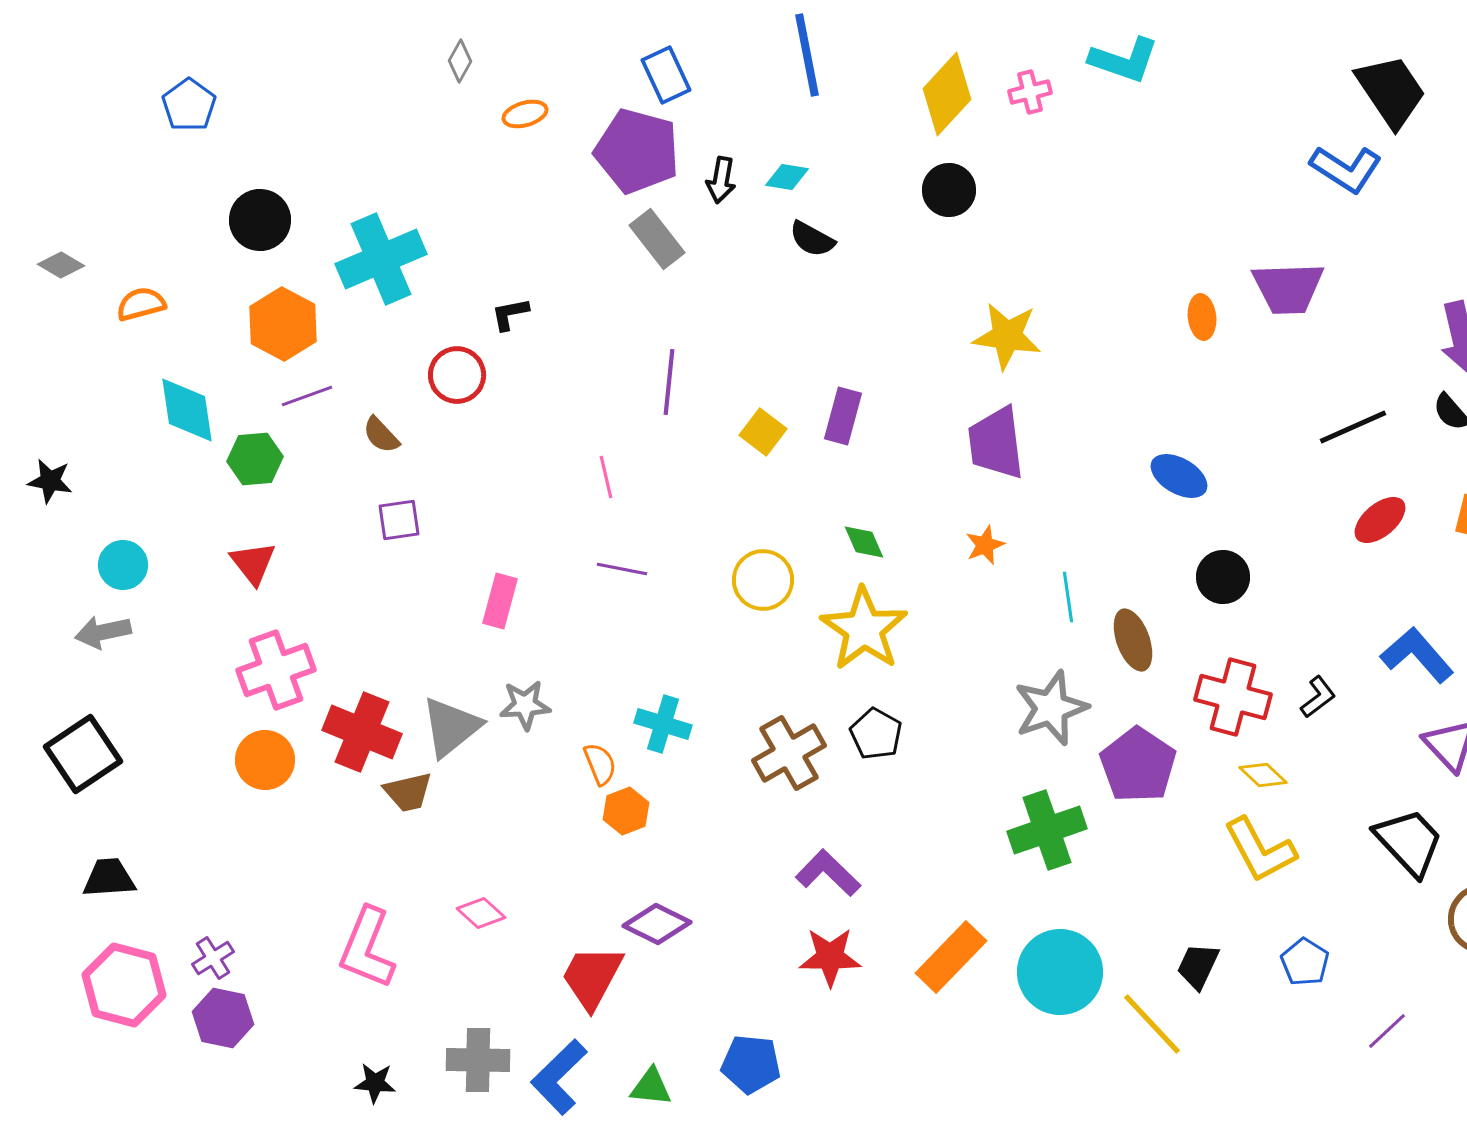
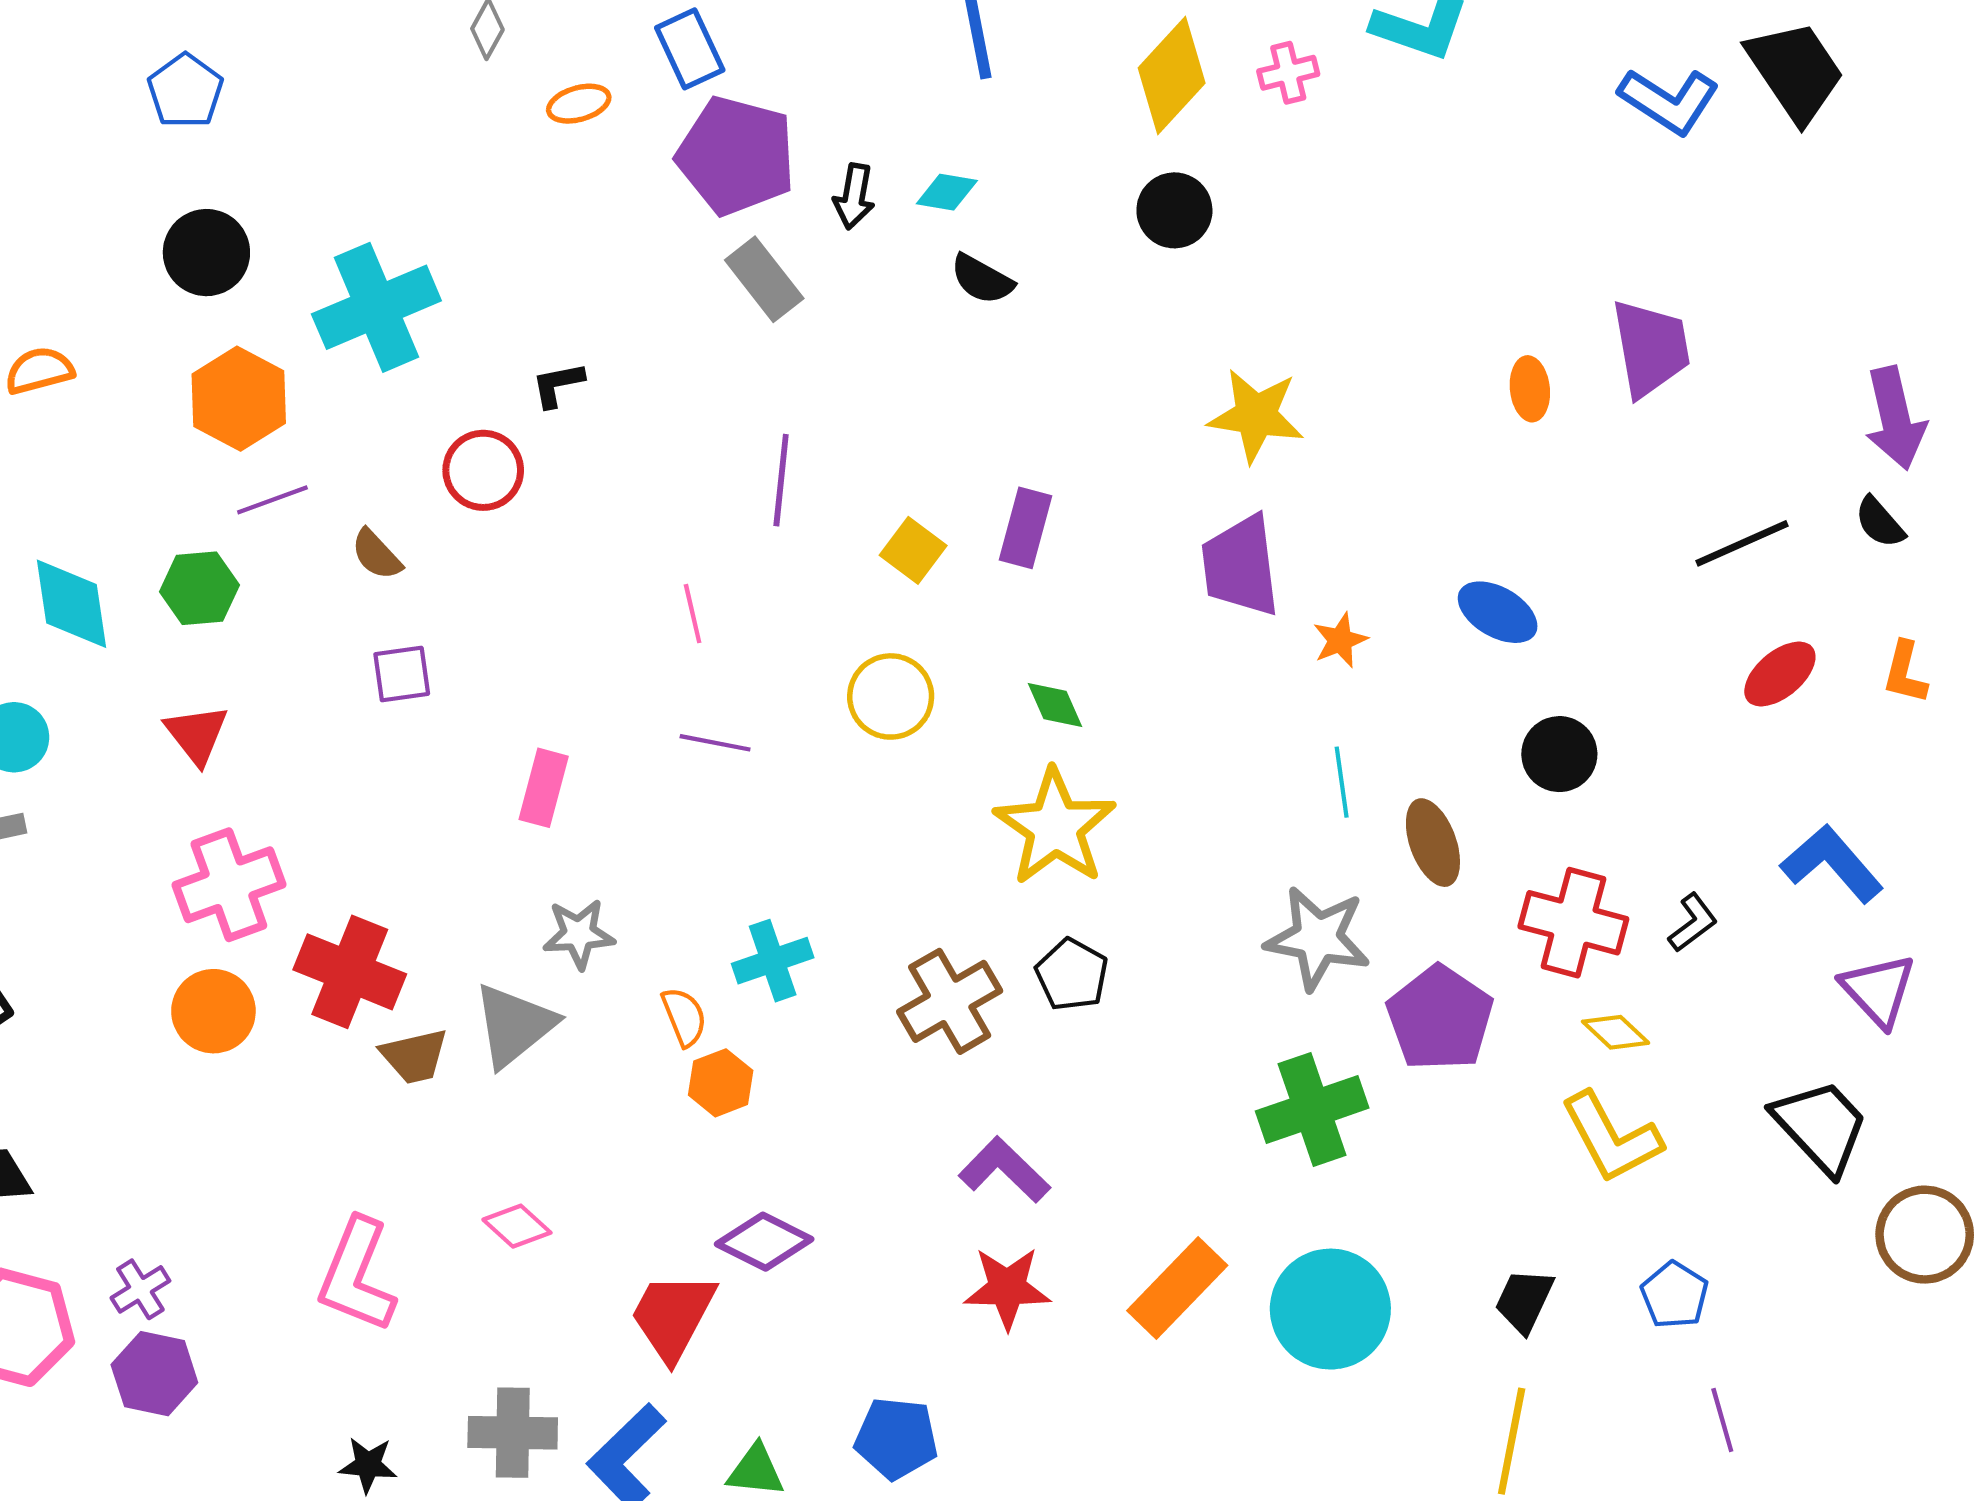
blue rectangle: (666, 75) -> (690, 49), moved
blue pentagon: (189, 105) -> (185, 91), moved
blue L-shape: (1346, 169) -> (1669, 101), moved
purple trapezoid: (1288, 288) -> (1651, 348), turned -98
cyan diamond: (187, 410) -> (72, 604), moved
orange star: (985, 545) -> (1340, 640), moved
yellow circle: (763, 580) -> (891, 696), moved
gray star: (1051, 708) -> (1318, 938), turned 30
cyan cross: (663, 724) -> (773, 961), turned -36
gray triangle: (451, 727) -> (514, 1025), moved
yellow line: (1152, 1024) -> (1512, 1441), moved, turned 54
purple line: (1387, 1031) -> (1722, 1420), moved, turned -63

